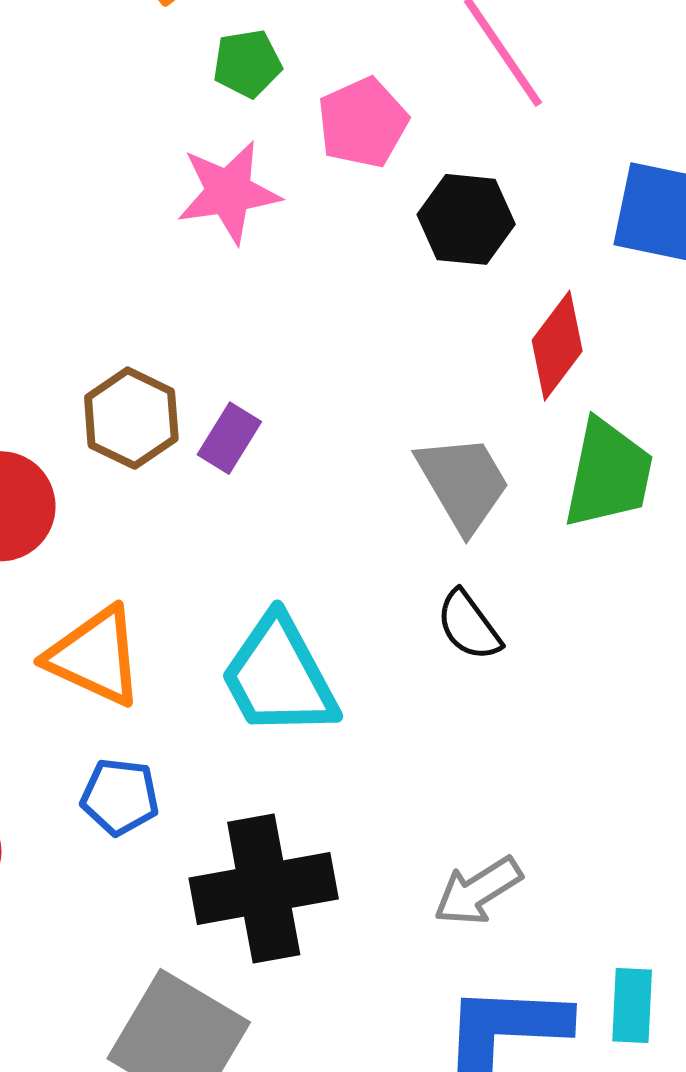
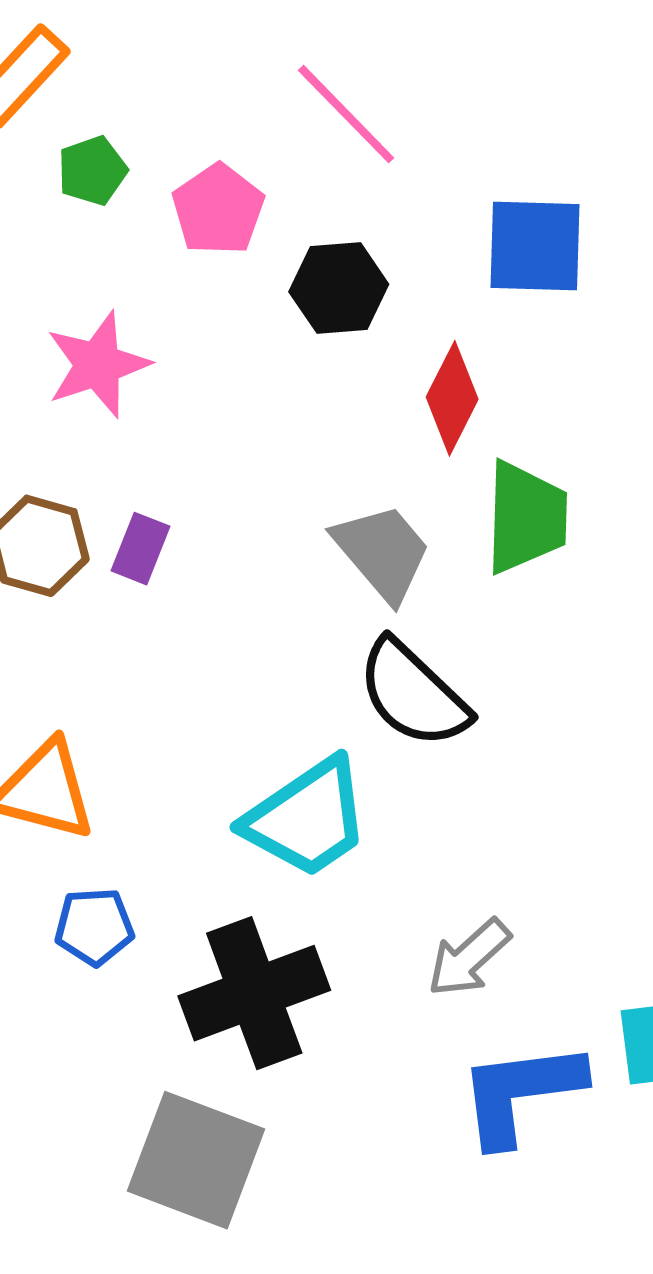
pink star: (229, 192) -> (98, 365), moved
black semicircle: (469, 625) -> (413, 694), size x1.6
cyan trapezoid: (279, 676) -> (307, 818), moved, turned -86

